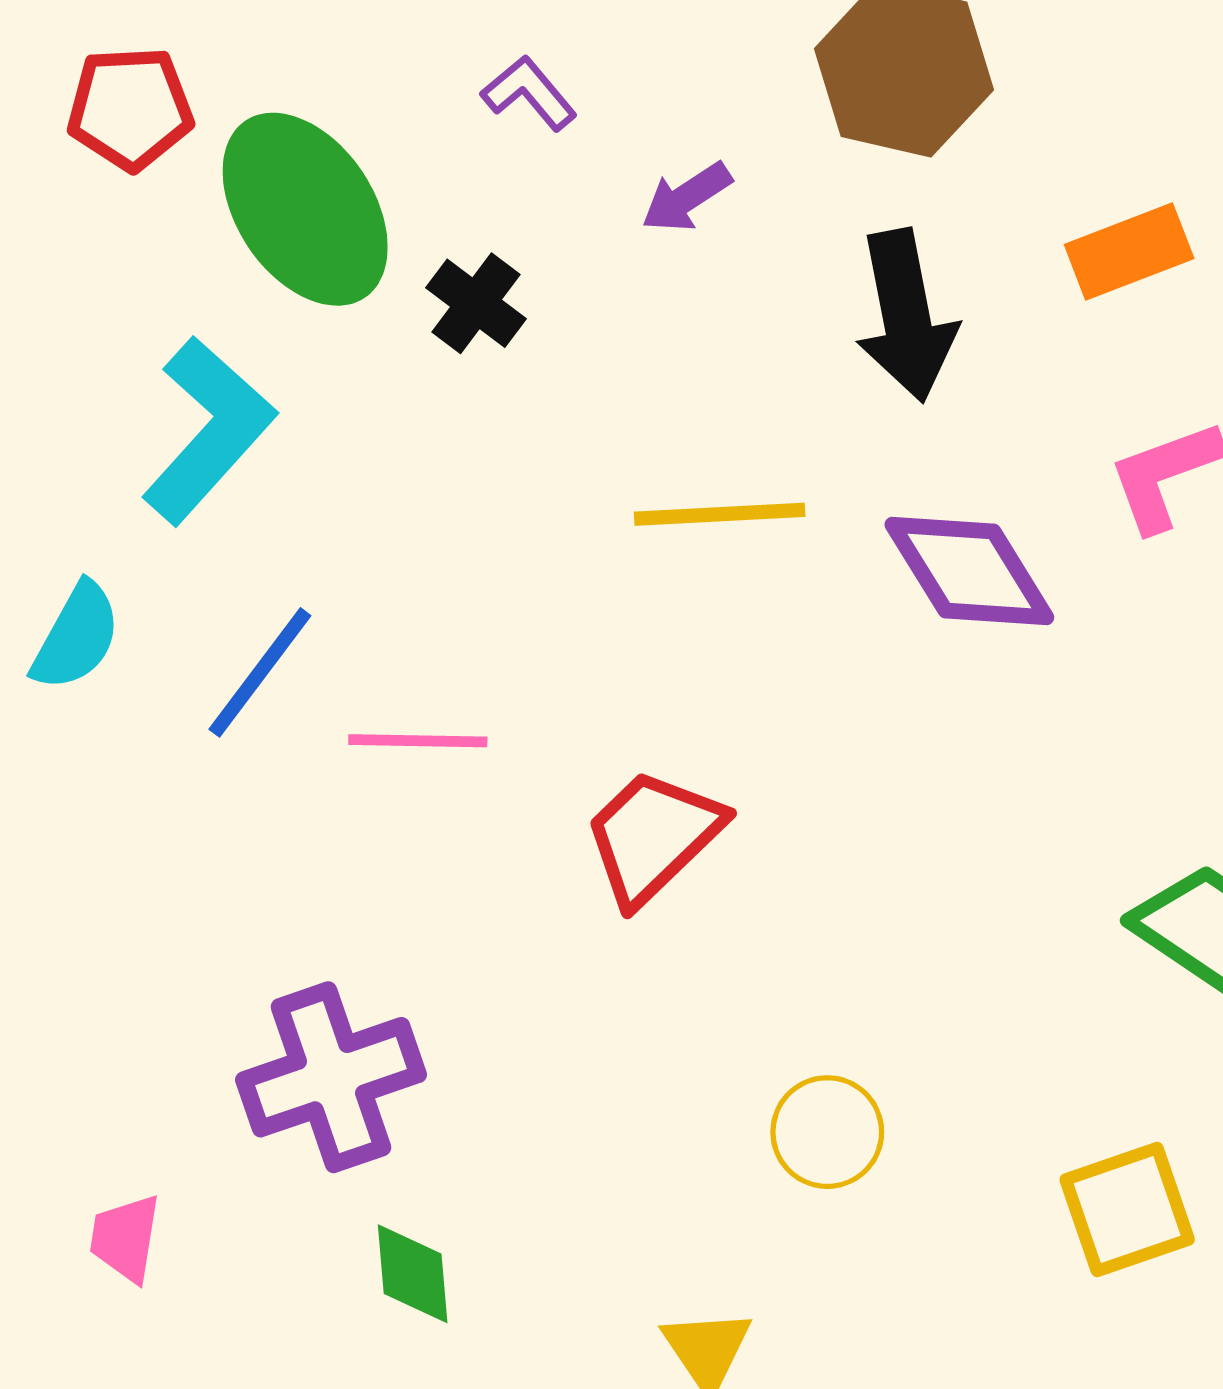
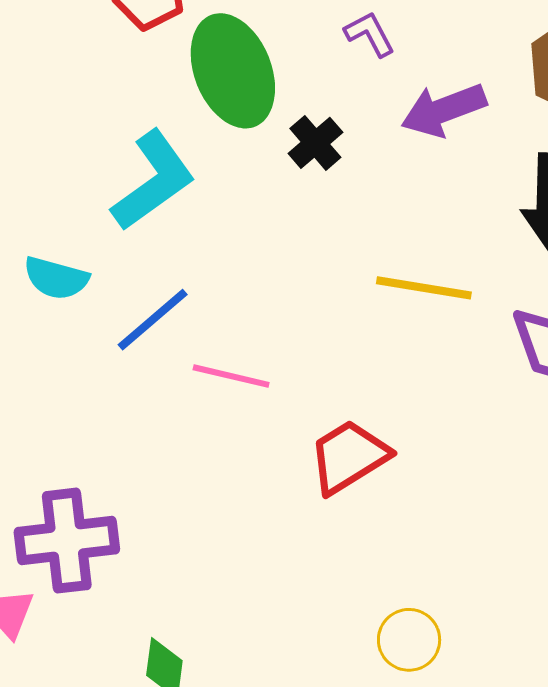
purple arrow: (687, 197) -> (444, 110), size x1.6
cyan semicircle: (76, 637) -> (56, 278), turned 64
purple cross: (331, 1077) -> (67, 541), moved

